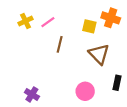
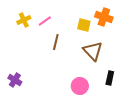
purple cross: (32, 94) -> (15, 80), moved

